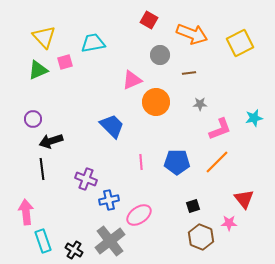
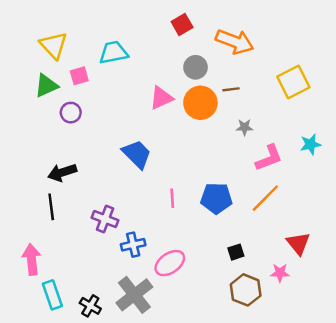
red square: (149, 20) -> (182, 24), turned 30
yellow square: (240, 43) -> (293, 82), moved
orange circle: (156, 102) -> (200, 103), moved
purple circle: (33, 119) -> (71, 113), moved

